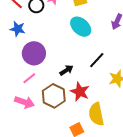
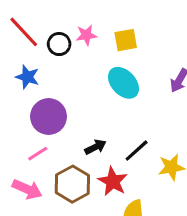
black line: (97, 60) -> (137, 151), moved

